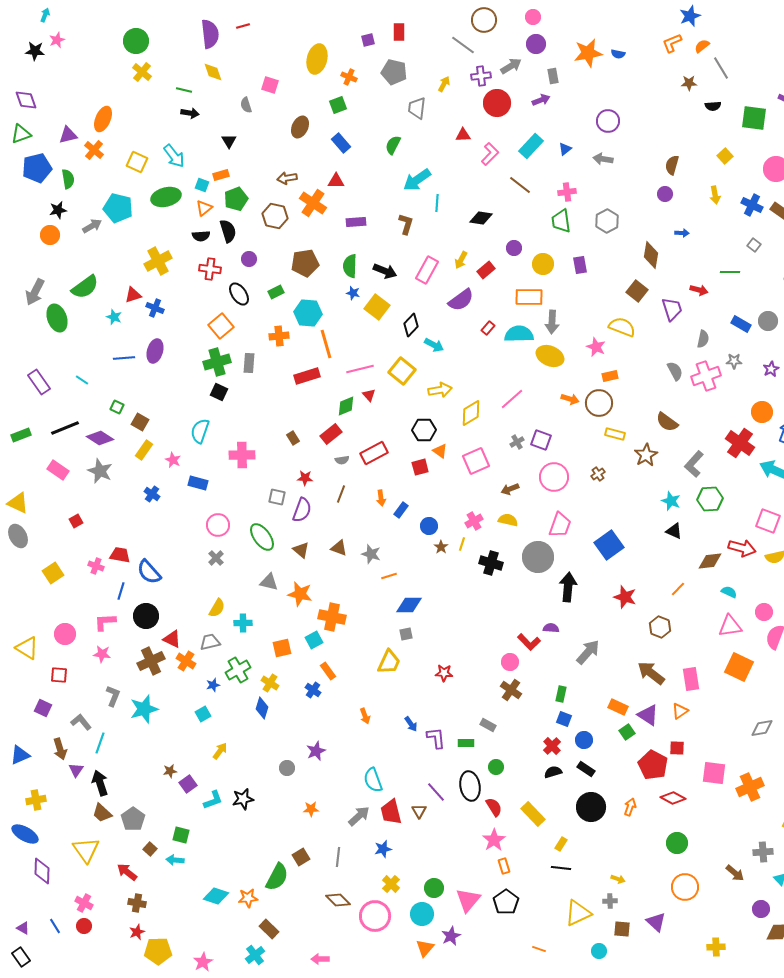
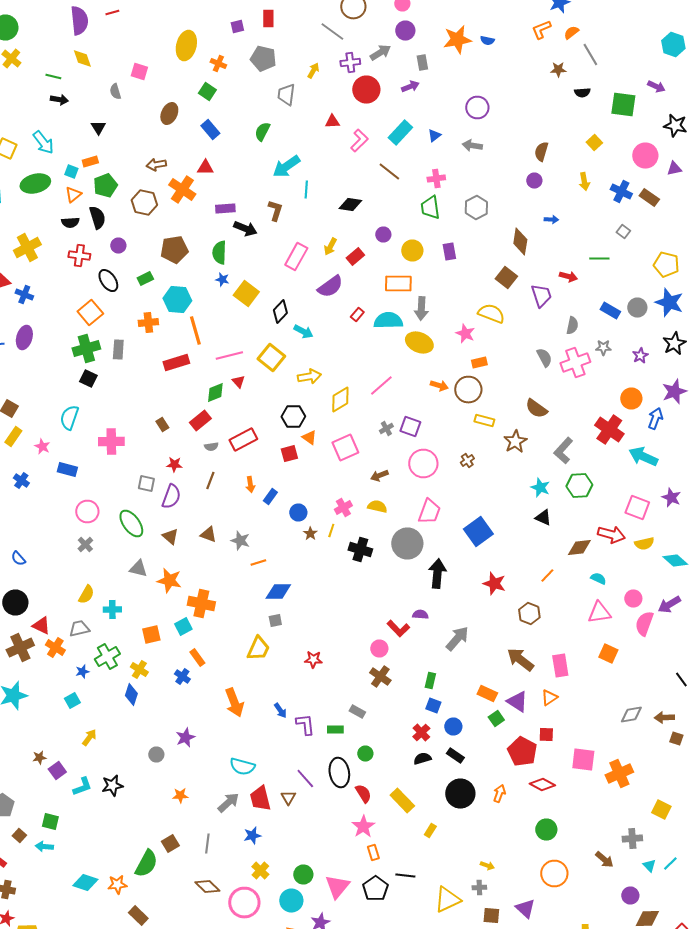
green square: (338, 105) -> (207, 92), turned -36
black arrow: (385, 271) -> (245, 228), moved
blue semicircle: (149, 572) -> (18, 558), size x0.6
orange square: (739, 667) -> (608, 654), size x0.7
orange arrow: (365, 716) -> (234, 702), size x1.8
cyan semicircle: (373, 780) -> (242, 766), turned -55
black line: (561, 868) -> (405, 876), moved

